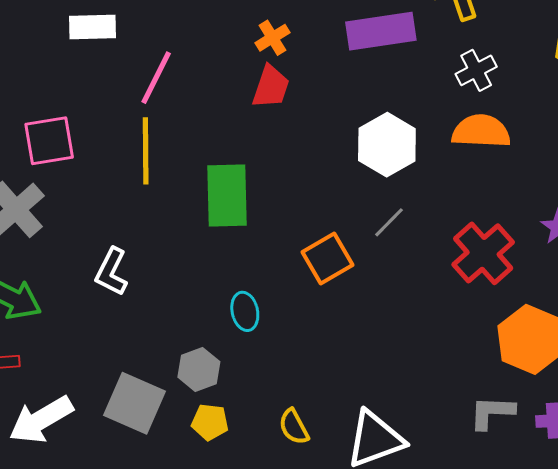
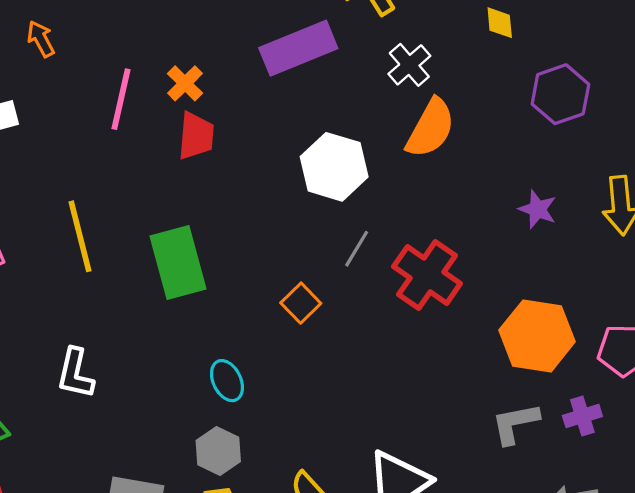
pink line: (156, 78) -> (121, 99), moved
orange semicircle: (481, 131) -> (431, 128), turned 130
red cross: (483, 253) -> (427, 275), moved
orange square: (327, 259) -> (301, 303), size x0.7
gray hexagon: (199, 369) -> (218, 451), moved

